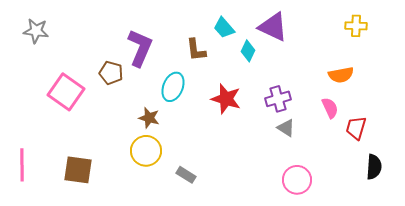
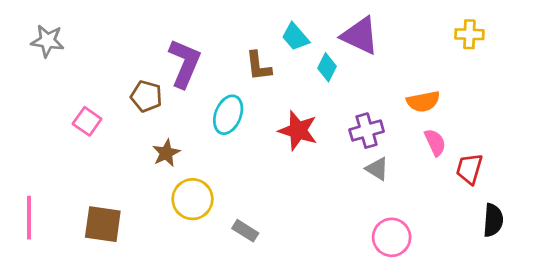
orange semicircle: (341, 75) -> (423, 102), moved
pink square: (66, 92) -> (87, 121), size x0.6
brown star: (149, 118) -> (166, 153), moved, turned 30

